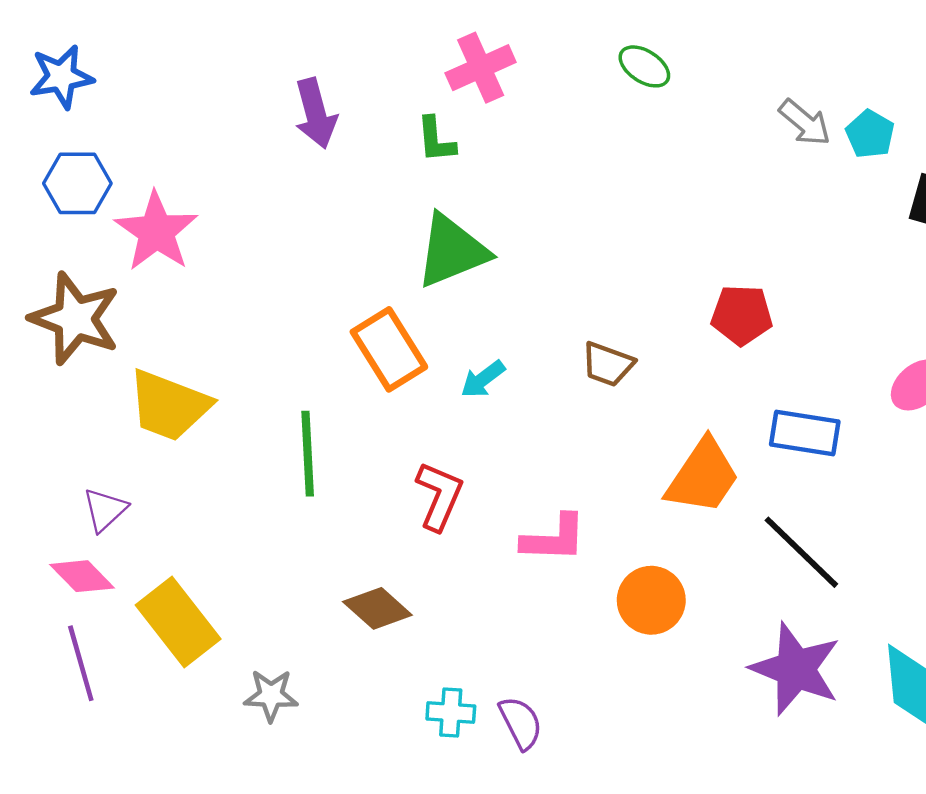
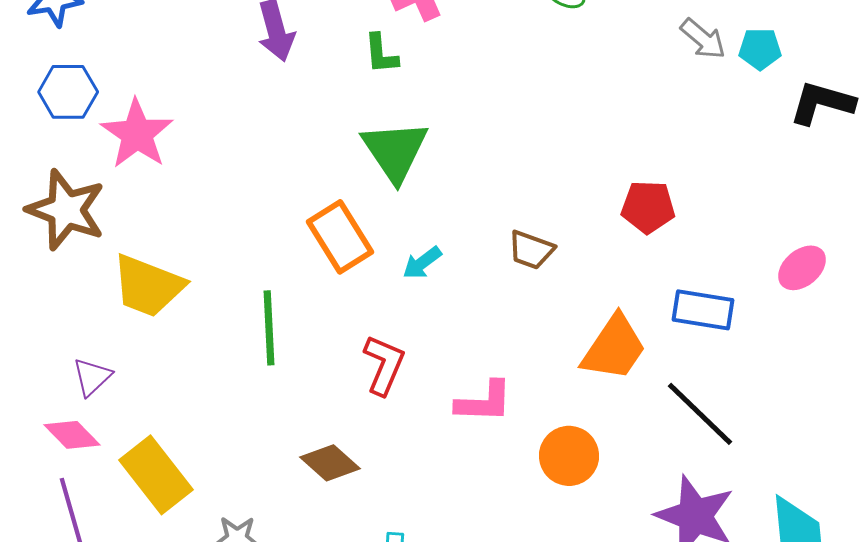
cyan pentagon: (870, 134) -> (760, 49), turned -30
green triangle: (452, 251) -> (395, 151), turned -42

